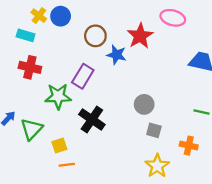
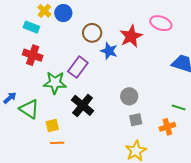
green triangle: (32, 129) -> (29, 109), turned -45
gray square: (154, 130) -> (136, 120), turned -32
orange cross: (189, 146) -> (167, 127), moved, turned -35

